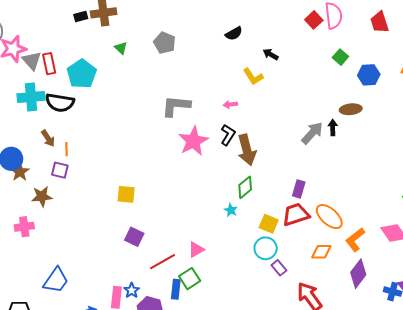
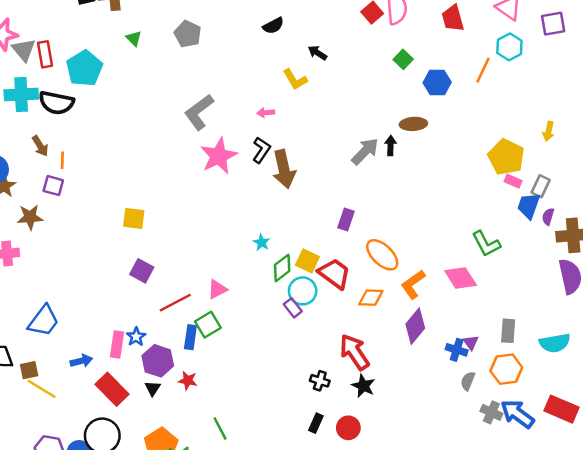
gray L-shape: (176, 106) -> (199, 112), turned -44
green diamond: (245, 187) -> (282, 268), moved
red trapezoid: (296, 214) -> (334, 274), moved, turned 52
purple rectangle: (279, 268) -> (293, 308), moved

